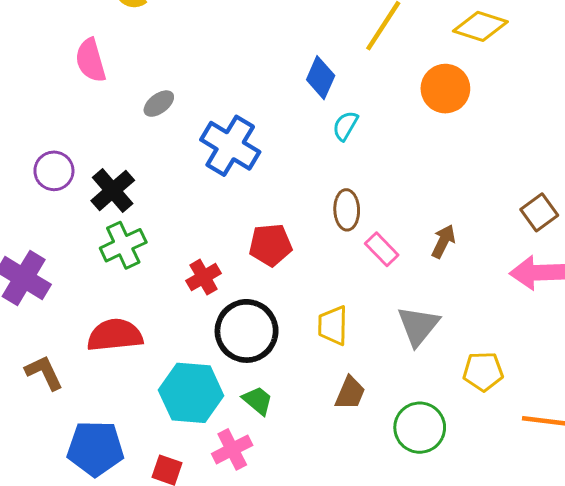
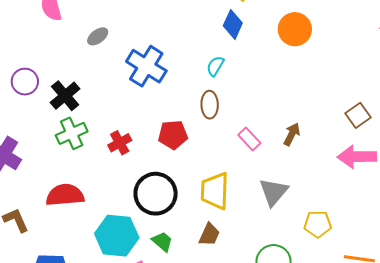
blue diamond: (321, 78) -> (233, 24), moved
cyan semicircle: (345, 126) -> (215, 66), moved
brown ellipse: (347, 210) -> (210, 105), moved
red cross: (204, 277) -> (120, 143), moved
yellow trapezoid: (333, 325) -> (215, 191), size x1.4
brown trapezoid: (350, 393) -> (209, 235), moved

